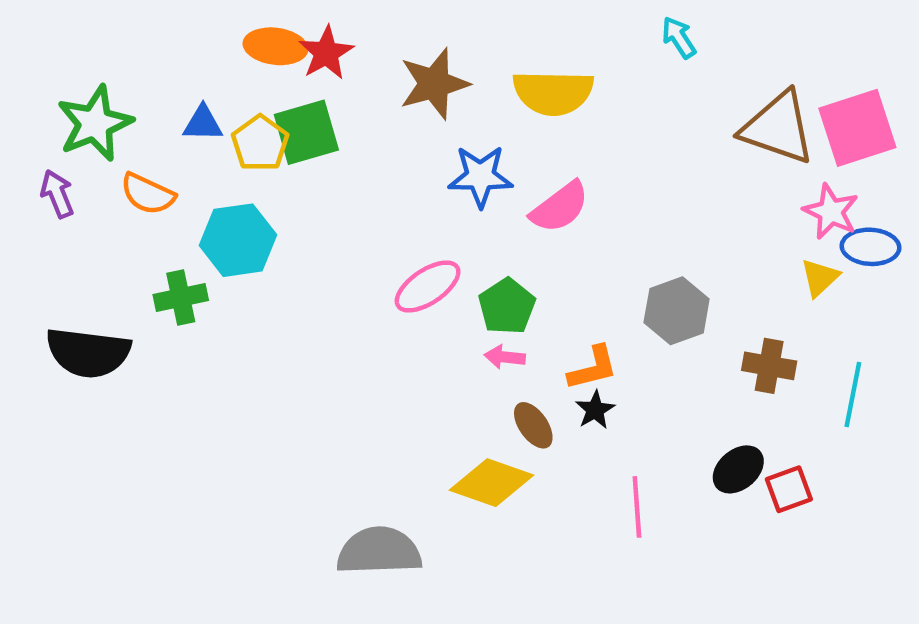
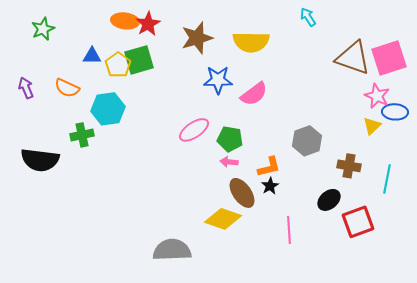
green star: (95, 123) -> (43, 29), moved, size x0.7
green pentagon: (507, 306) -> (230, 139), turned -30
brown ellipse: (533, 425) -> (242, 193), size x1.4
black ellipse: (738, 469) -> (329, 200), moved
red square: (789, 489) -> (358, 222), size x1.5

